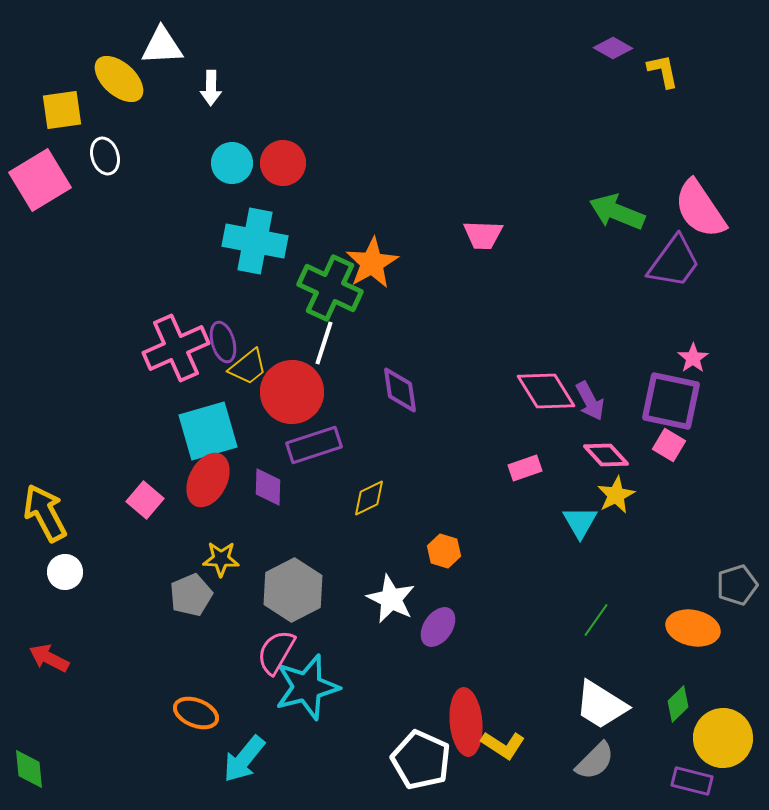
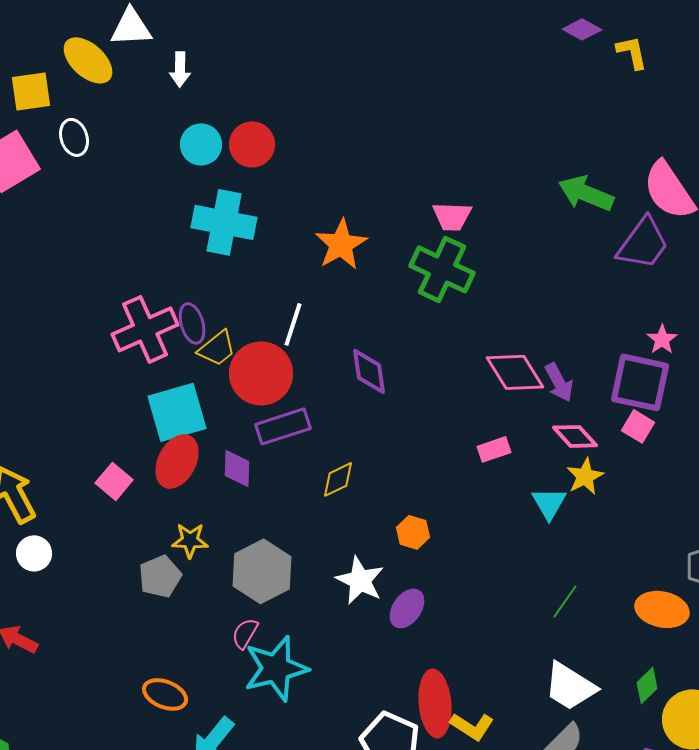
green cross: (330, 288) -> (442, 269), moved
pink semicircle: (276, 652) -> (245, 633), size x0.7

